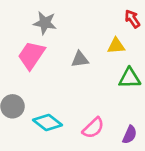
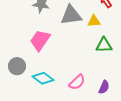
pink trapezoid: (31, 55) -> (40, 40), moved
gray triangle: (80, 59) -> (71, 15), moved, size x1.6

